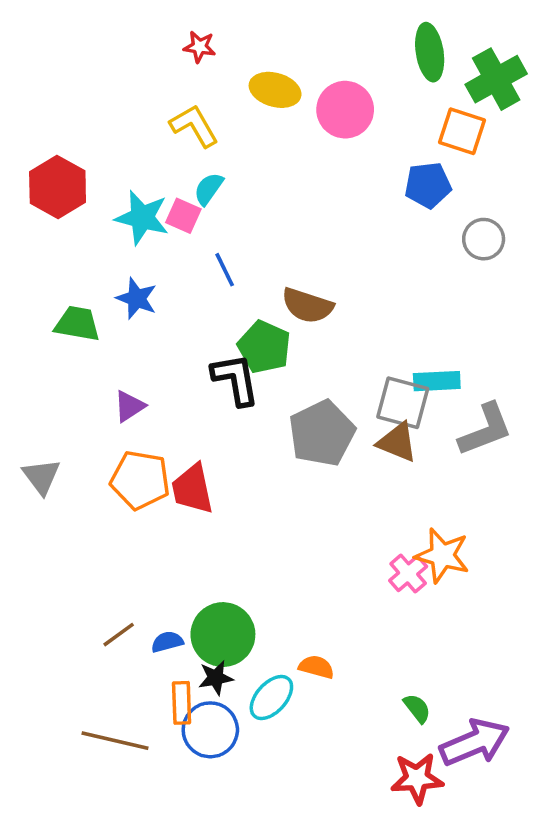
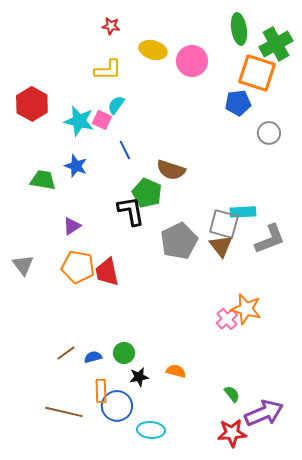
yellow L-shape: (194, 126) -> (108, 70), turned 120
orange square: (462, 131) -> (257, 73), size x1.4
brown triangle: (397, 442) -> (221, 246), turned 30
green circle: (223, 635) -> (124, 353), size x0.6
black star: (216, 678) -> (139, 377), moved
cyan ellipse: (271, 698) -> (151, 430), moved, turned 52

